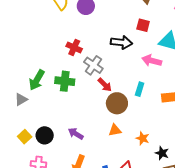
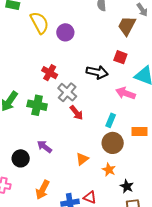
brown circle: (117, 103) -> (113, 143), moved
orange triangle: (115, 130) -> (82, 159), turned -32
purple arrow: (76, 134) -> (44, 147), moved
black circle: (45, 135) -> (21, 158), moved

